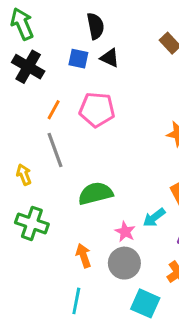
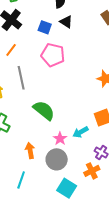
blue square: (78, 59) -> (45, 27), moved
orange line: (54, 110) -> (11, 50), moved
green semicircle: (95, 193) -> (44, 110), turned 45

